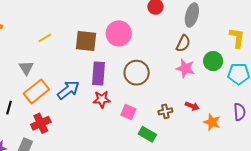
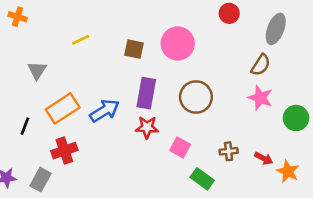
brown square: (86, 41) -> (134, 49), size x0.7
green circle: (213, 61) -> (296, 118), moved
gray triangle: (26, 68) -> (37, 70), moved
red arrow: (192, 106) -> (264, 158), moved

